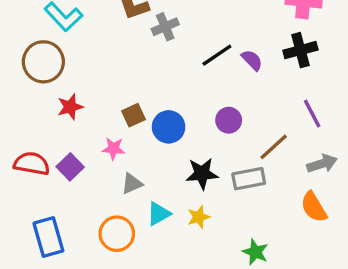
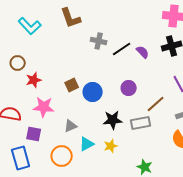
gray cross: (165, 27) -> (99, 41), moved, turned 35
brown circle: (43, 62) -> (18, 63), moved, size x0.6
pink star: (113, 149) -> (44, 107), moved, size x1.5
purple square: (70, 167) -> (34, 134), moved, turned -35

